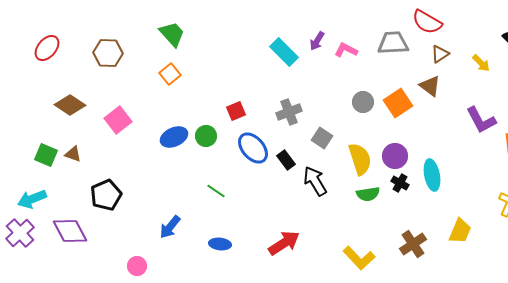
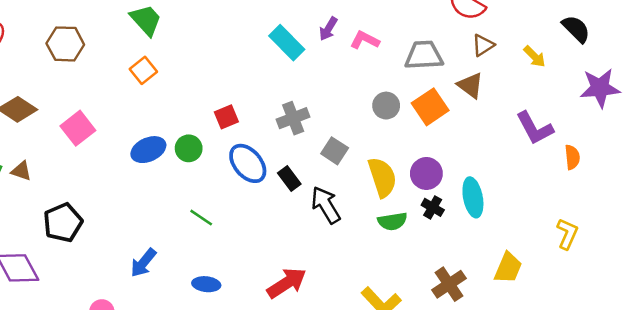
gray trapezoid: (393, 43) -> (424, 55), moved

